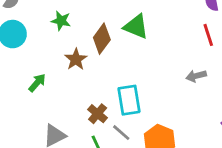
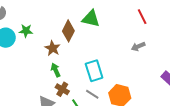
green star: (61, 21) -> (26, 31), moved
green arrow: (37, 83) -> (56, 70), moved, turned -56
brown cross: (98, 114) -> (62, 89), moved

